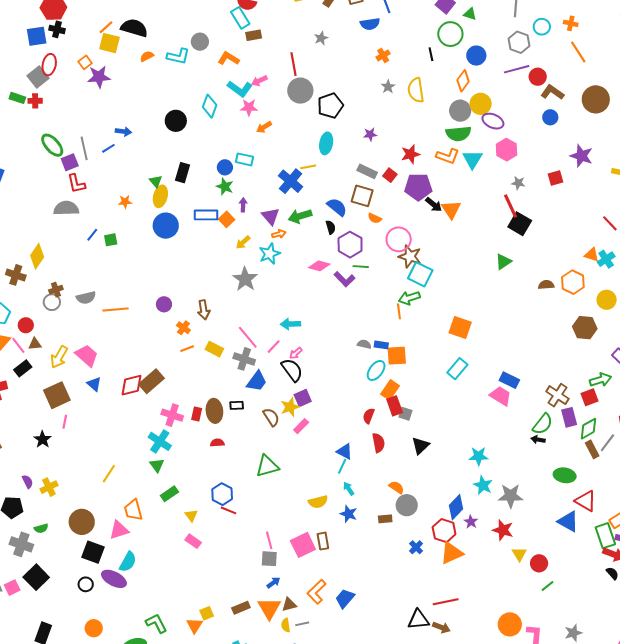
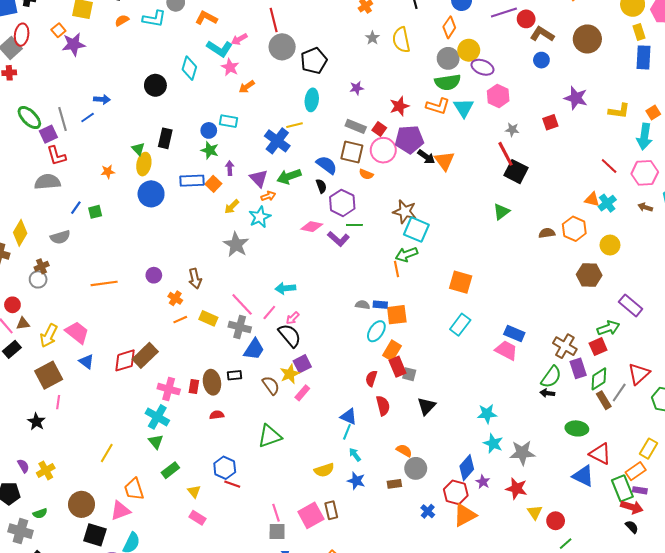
pink star: (249, 107) -> (230, 67), turned 30
pink circle: (399, 239) -> (383, 150), moved
gray semicircle: (86, 298) -> (60, 237), moved

